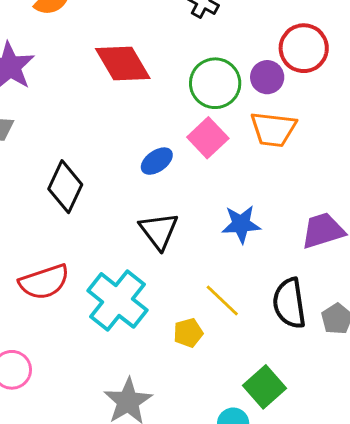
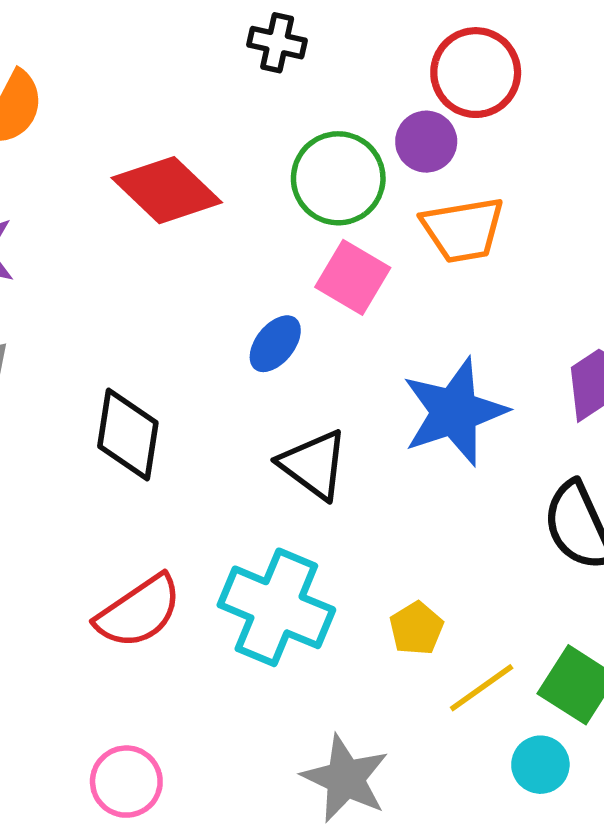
blue star: (241, 224) -> (454, 412), size x1.5
yellow line: (222, 300) -> (482, 688), moved, turned -63

